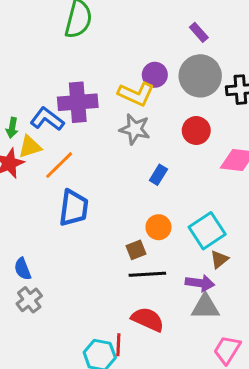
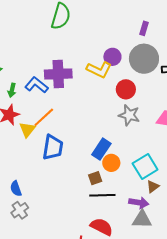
purple rectangle: (199, 32) -> (144, 28), turned 56
gray star: (135, 129) -> (129, 115), moved
red circle: (196, 131) -> (126, 89), moved
yellow triangle: (30, 147) -> (27, 130), moved, turned -36
blue rectangle: (158, 175) -> (101, 149), moved, size x1.5

